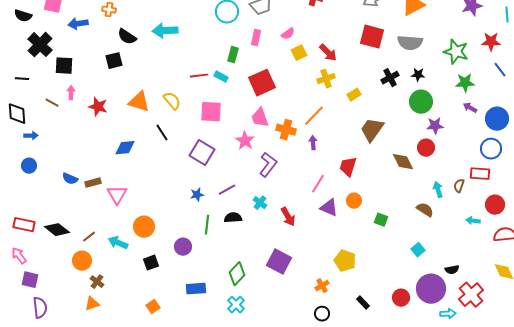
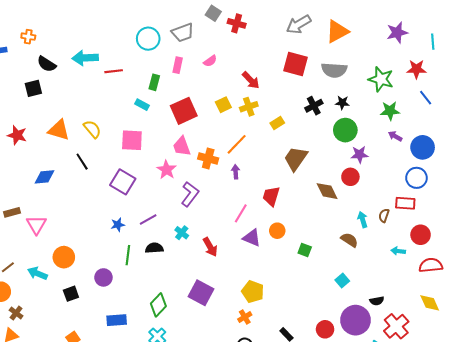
yellow square: (299, 53) -> (223, 105), moved
red line: (199, 76) -> (114, 71), moved
yellow pentagon: (345, 261) -> (253, 292), moved

